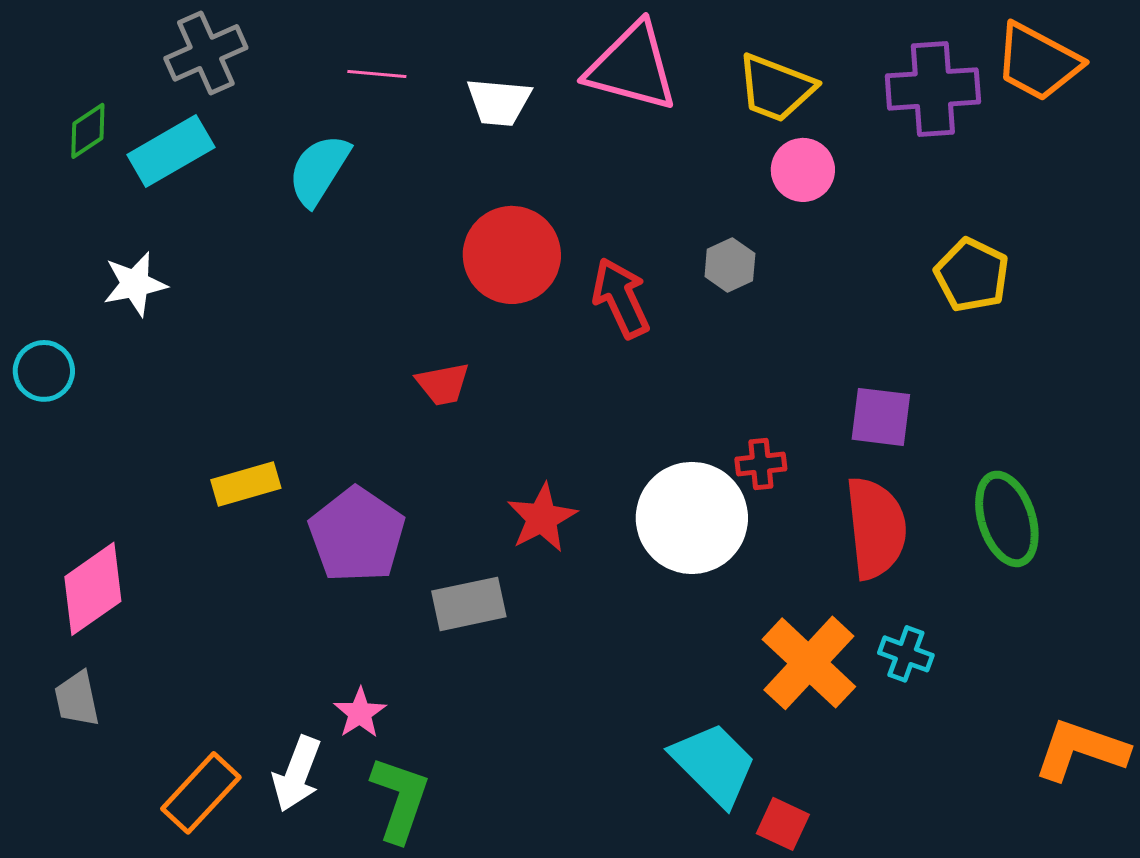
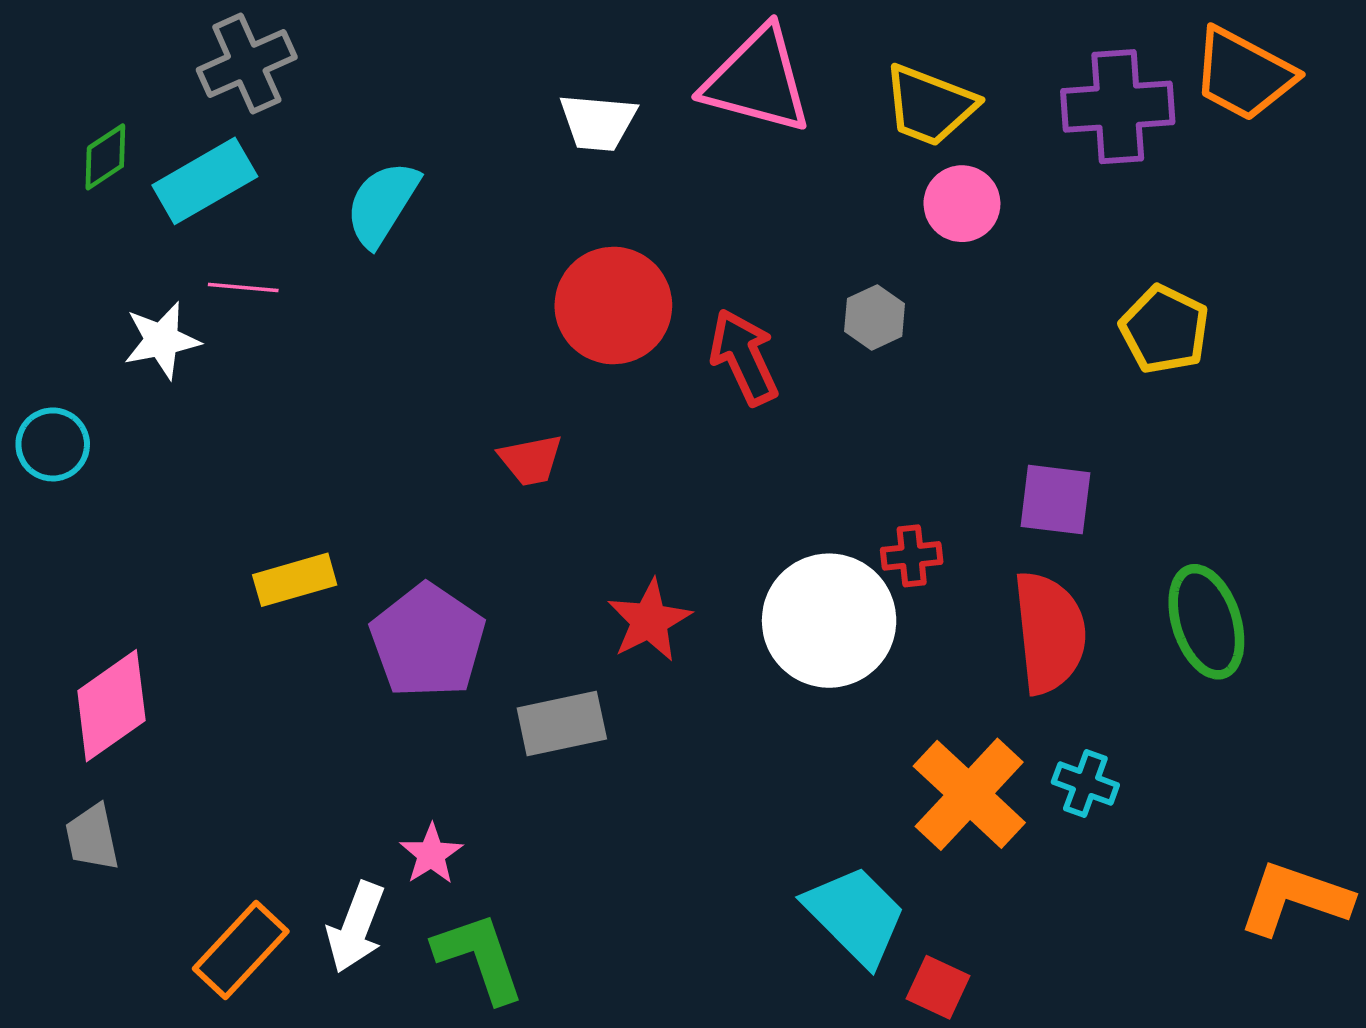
pink line: (377, 74) -> (243, 288), moved
green L-shape: (400, 799) -> (479, 957), turned -38

